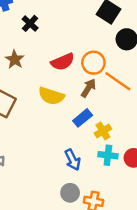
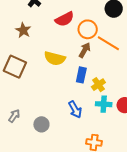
red semicircle: (63, 62) -> (64, 19), moved
blue rectangle: (83, 118) -> (81, 75), turned -35
gray circle: (70, 193) -> (41, 124), moved

